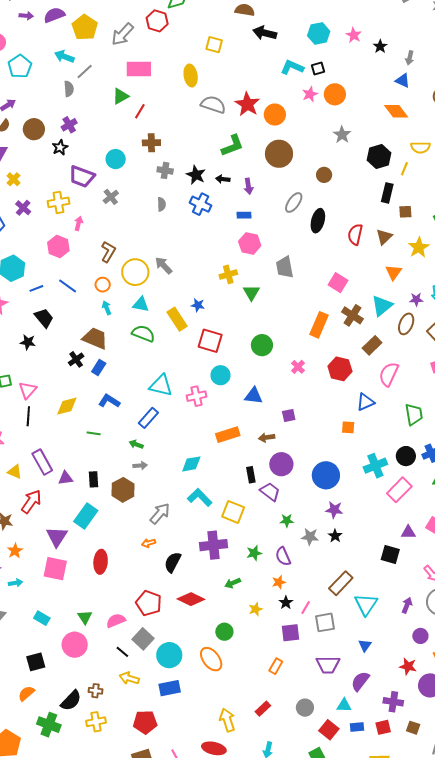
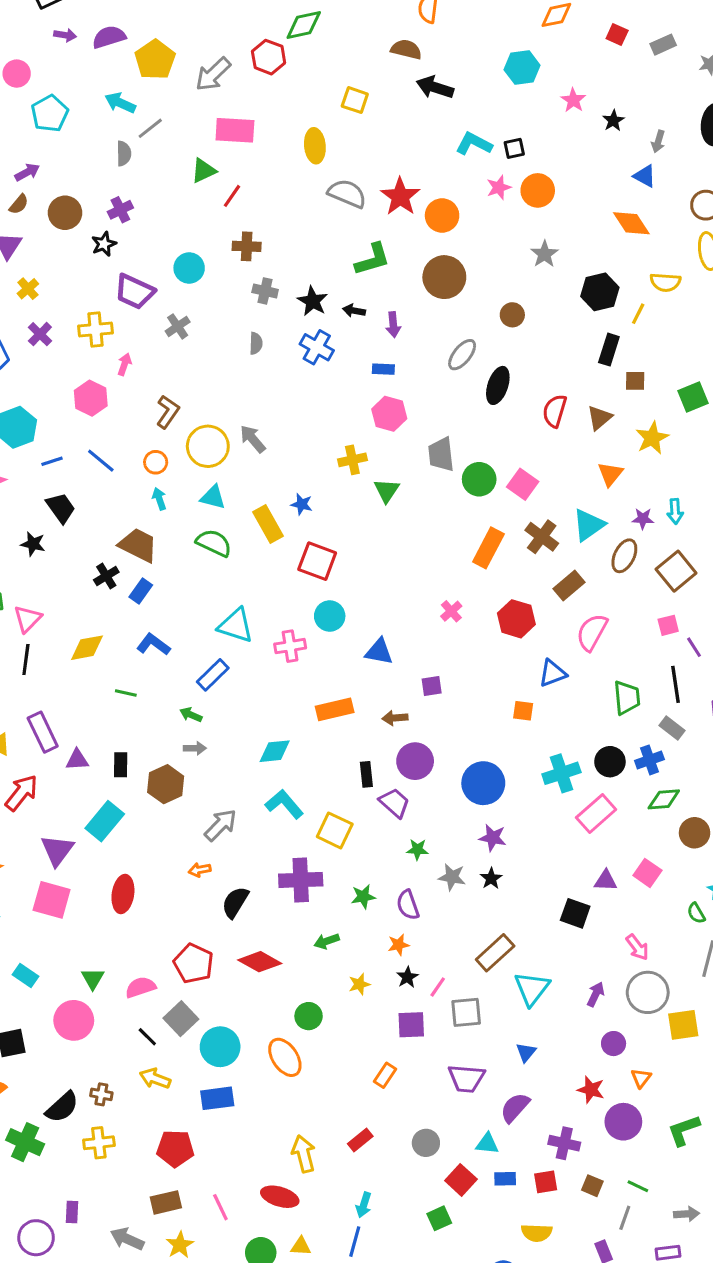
cyan hexagon: (319, 33) -> (522, 68), moved
green circle: (262, 345) -> (479, 479), moved

